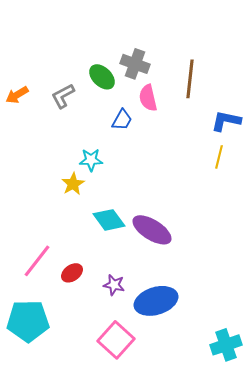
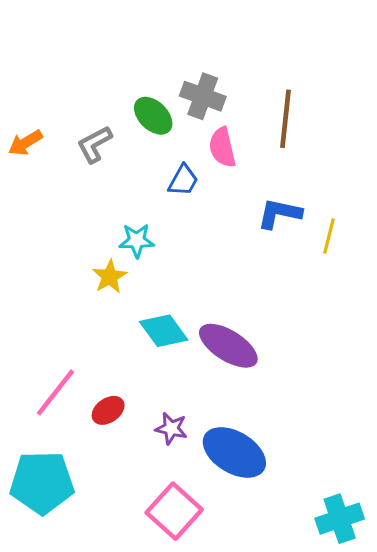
blue L-shape: (226, 121) -> (279, 213), moved
blue ellipse: (156, 301) -> (234, 452), turned 48

